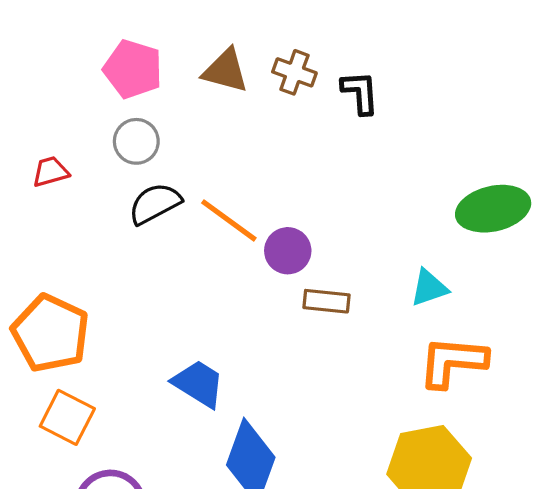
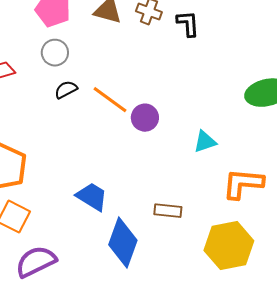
black semicircle: (155, 204) -> (66, 90), size x0.7
cyan triangle: (429, 288) -> (205, 142), moved
brown rectangle: (326, 301) -> (168, 211), moved

